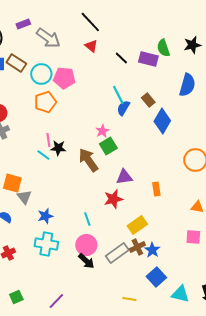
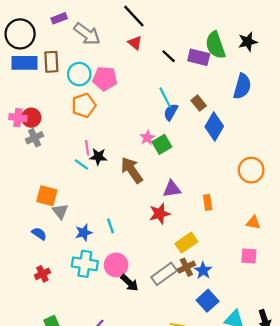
green semicircle: (163, 48) -> (215, 45), size x1.4
brown rectangle: (16, 63) -> (51, 62), turned 54
green square: (108, 146) -> (162, 144), moved
cyan line: (87, 219) -> (110, 226), moved
pink circle: (86, 245) -> (116, 265), moved

